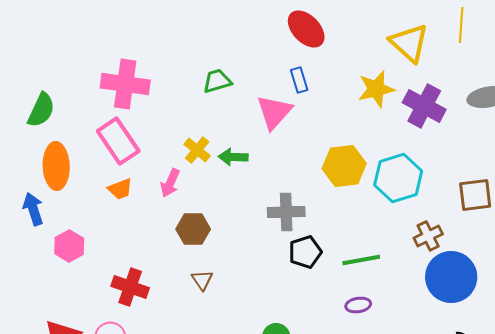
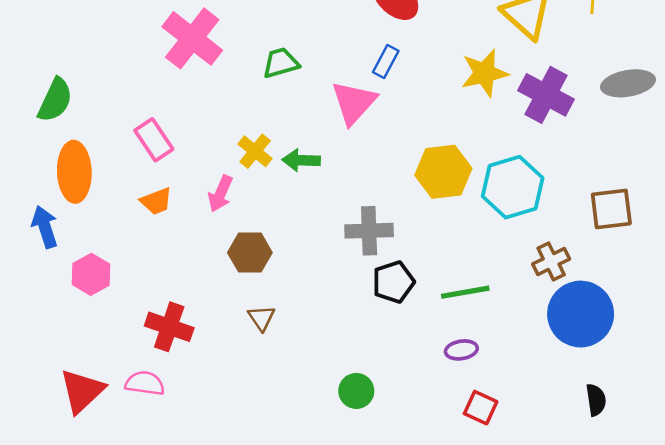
blue rectangle: (299, 80) -> (386, 62), turned 45
pink cross: (125, 84) -> (192, 38), moved, turned 30
pink rectangle: (118, 141) -> (154, 140), size x0.7

